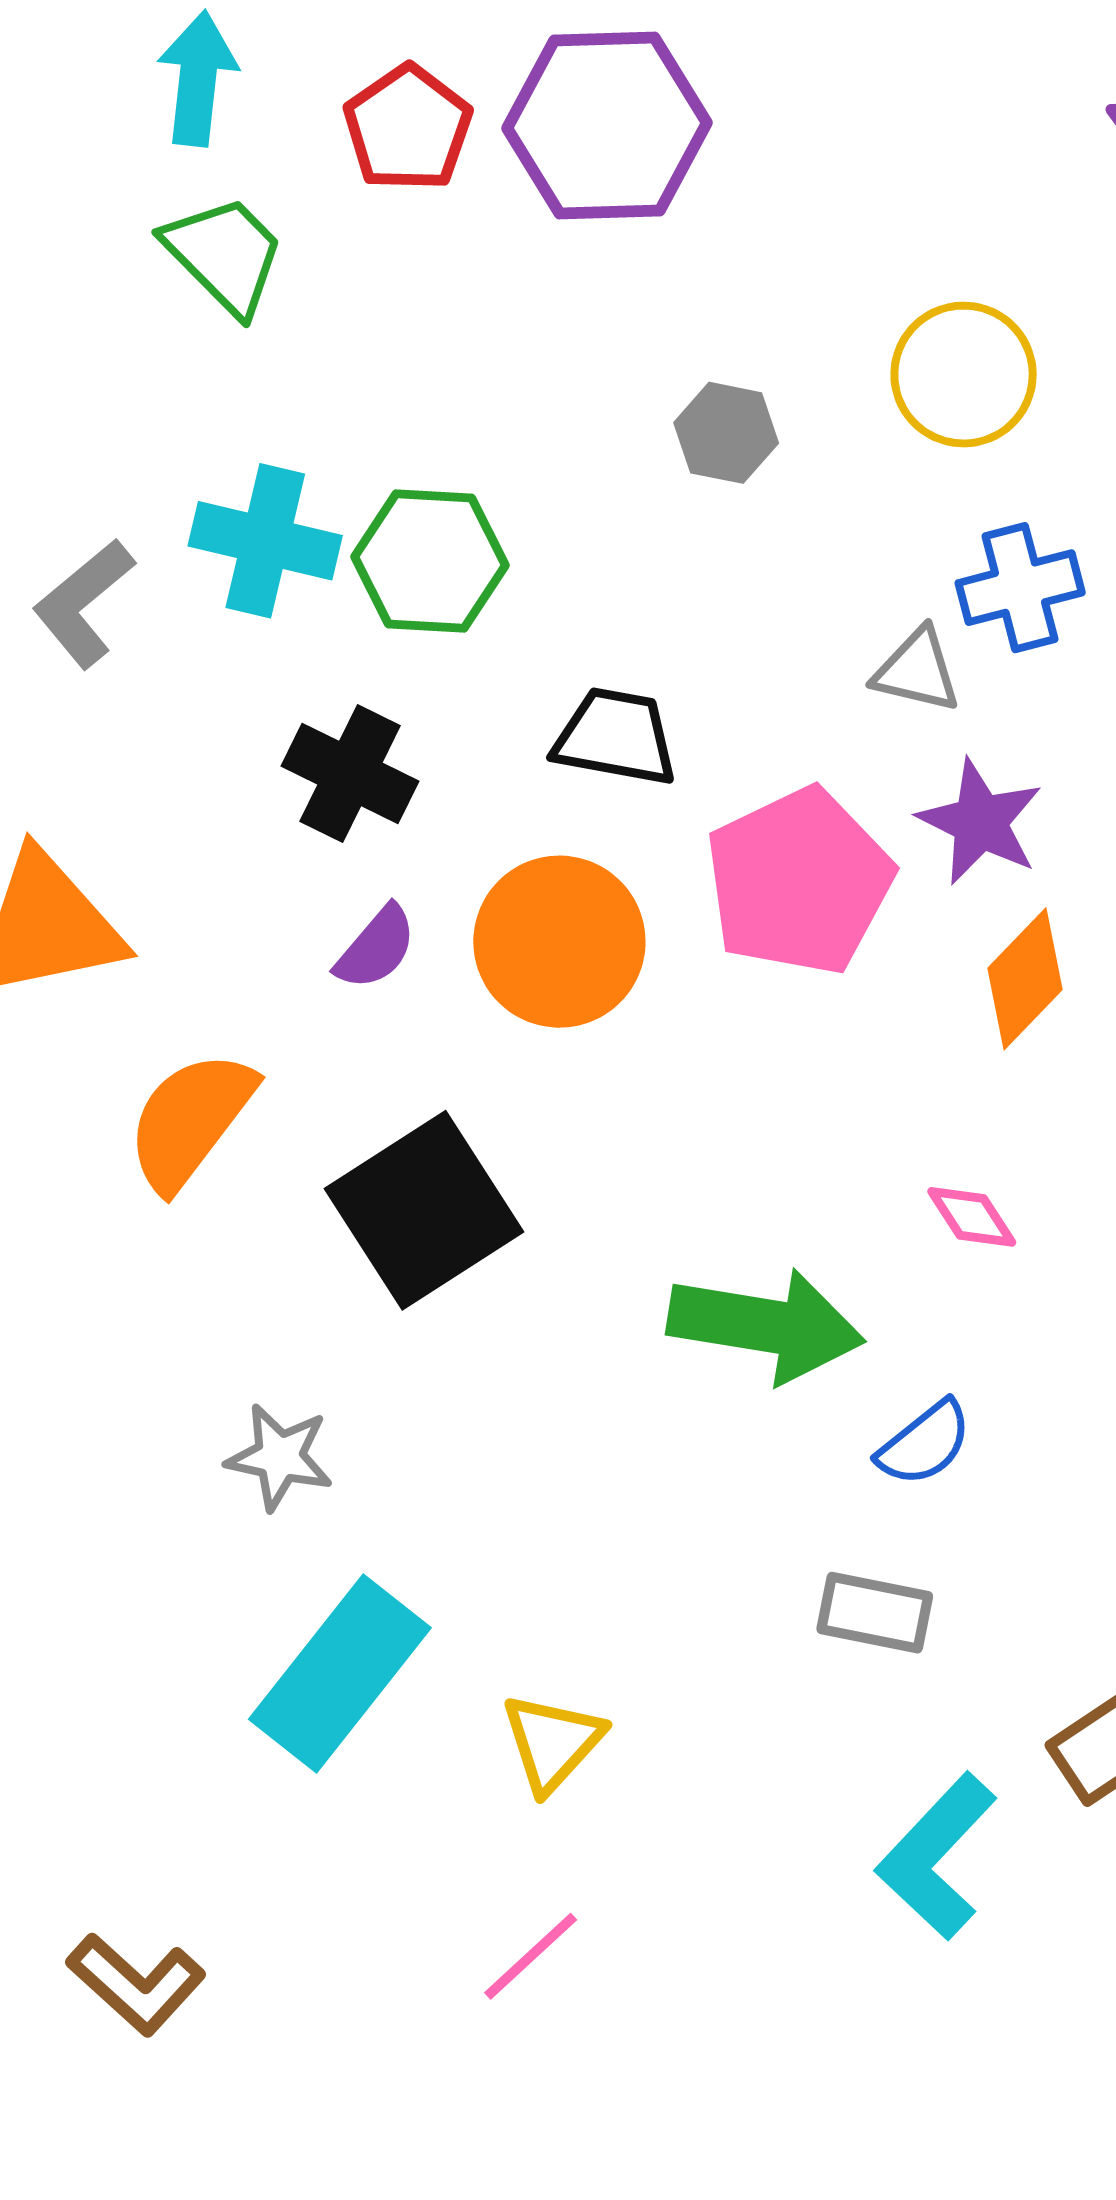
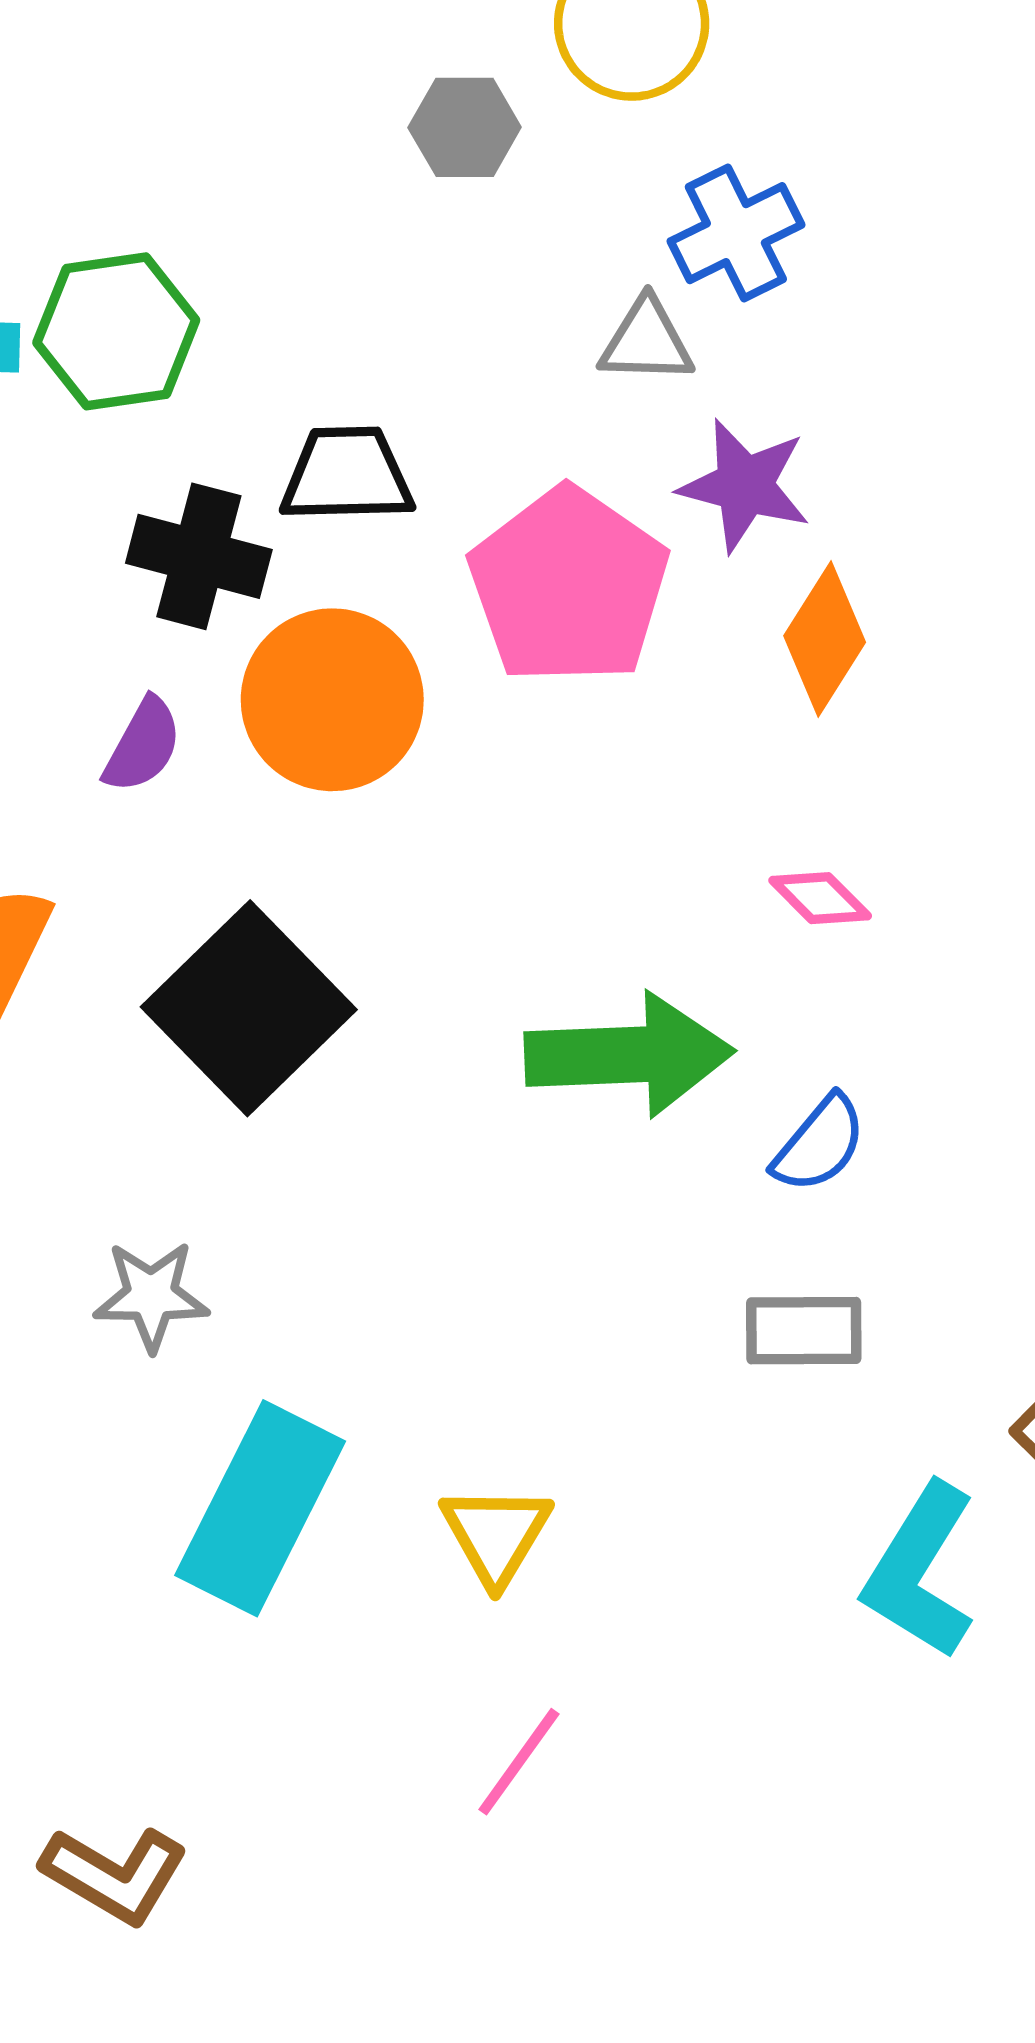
gray hexagon: (726, 433) -> (465, 127), moved
black cross: (350, 774) -> (199, 556), moved

